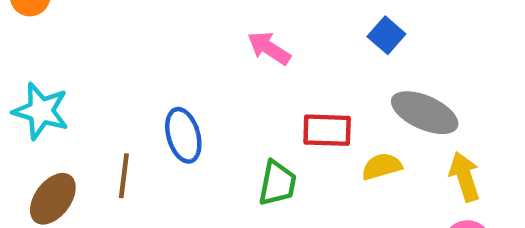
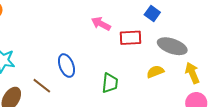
red rectangle: (327, 130) -> (130, 38), moved
brown line: (124, 176) -> (42, 86), turned -54

